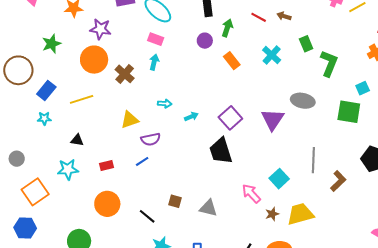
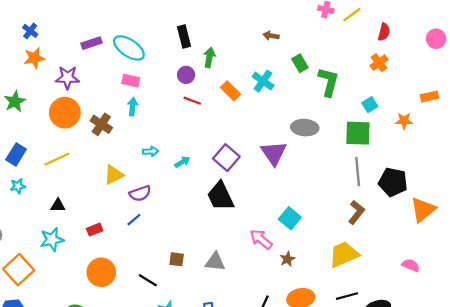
red line: (259, 17) -> (192, 101), moved
orange rectangle: (232, 61) -> (230, 91), moved
gray line: (313, 160) -> (358, 172), moved
yellow trapezoid: (300, 214) -> (344, 254), moved

